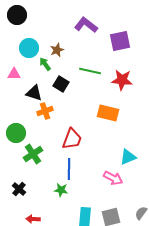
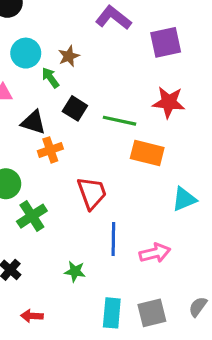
green line: (90, 71) -> (120, 121), moved
red trapezoid: (72, 139) -> (92, 193), turned -40
cyan triangle: (128, 157) -> (184, 199), moved
blue line: (69, 169) -> (113, 239), moved
pink arrow: (113, 178) -> (155, 253), turned -42

